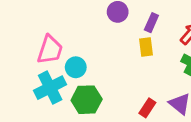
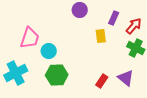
purple rectangle: (151, 23) -> (114, 18), moved
cyan cross: (50, 88) -> (16, 73), moved

